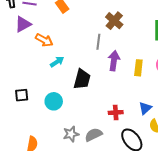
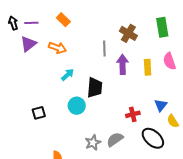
brown cross: (114, 21) -> (128, 33), moved
orange arrow: (44, 40) -> (57, 48), moved
cyan circle: (54, 101) -> (77, 106), moved

